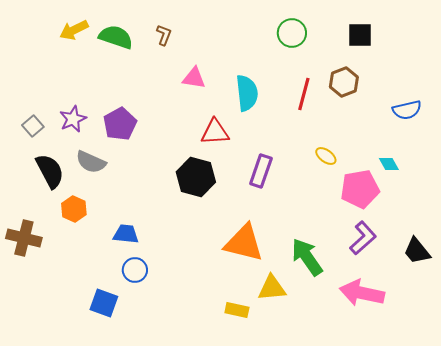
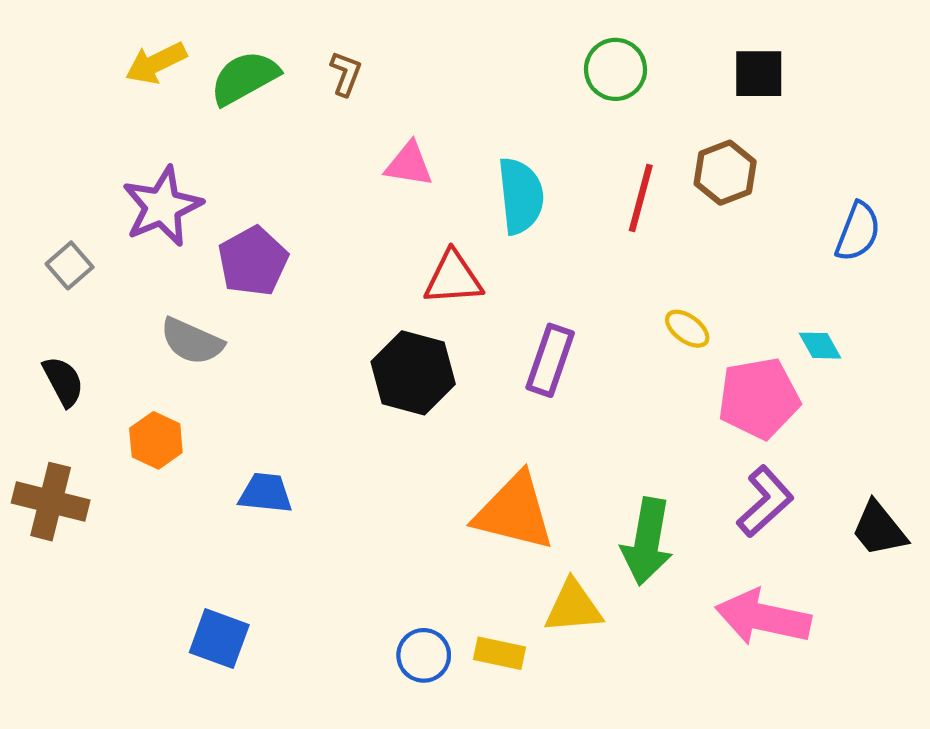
green semicircle: (116, 37) -> (245, 78), turned -48
blue semicircle: (407, 110) -> (858, 232), turned -56
purple star: (73, 119) -> (162, 206), moved, size x1.4
black semicircle: (50, 171) -> (63, 381), moved, size x0.7
green arrow: (307, 257) -> (647, 542), turned -135
blue circle: (135, 270) -> (424, 655), moved

